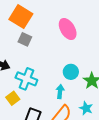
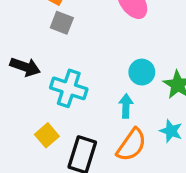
yellow square: (13, 98) -> (47, 135), moved

